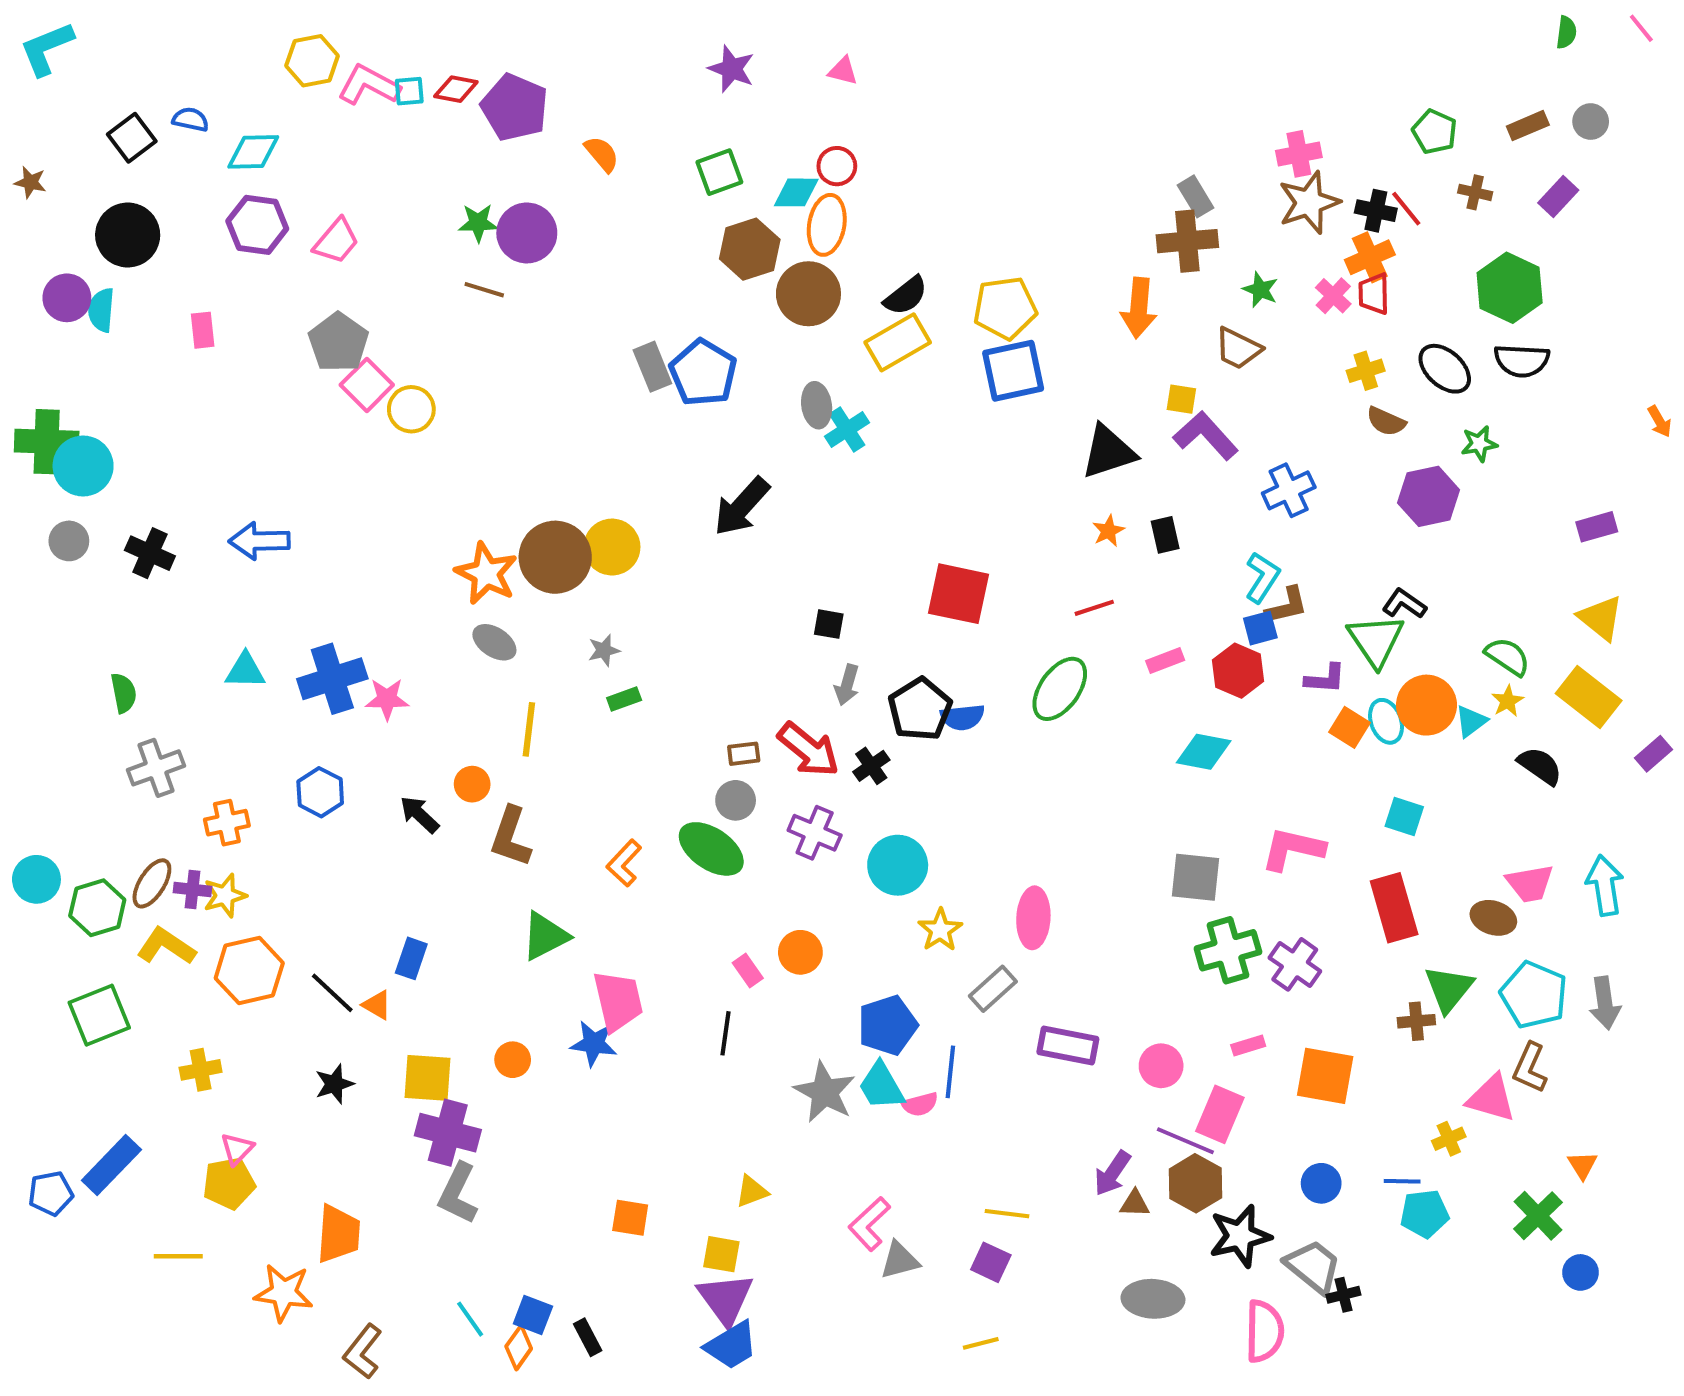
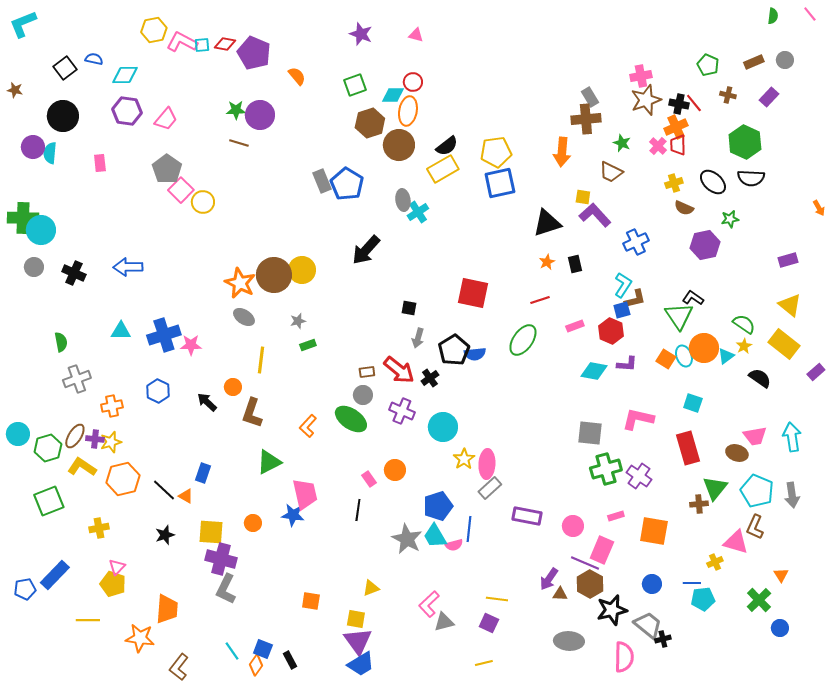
purple L-shape: (1325, 679) -> (627, 364), moved
pink ellipse: (1033, 918) -> (487, 464), moved
yellow pentagon: (229, 1183) -> (113, 584), turned 30

